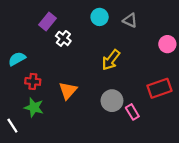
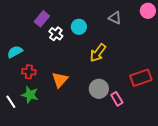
cyan circle: (100, 17) -> (79, 27), moved
pink circle: (167, 44) -> (148, 11), moved
white line: (12, 126) -> (11, 102), moved

